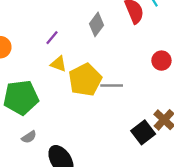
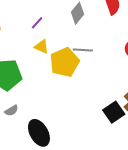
gray line: (112, 86) -> (83, 50), moved

